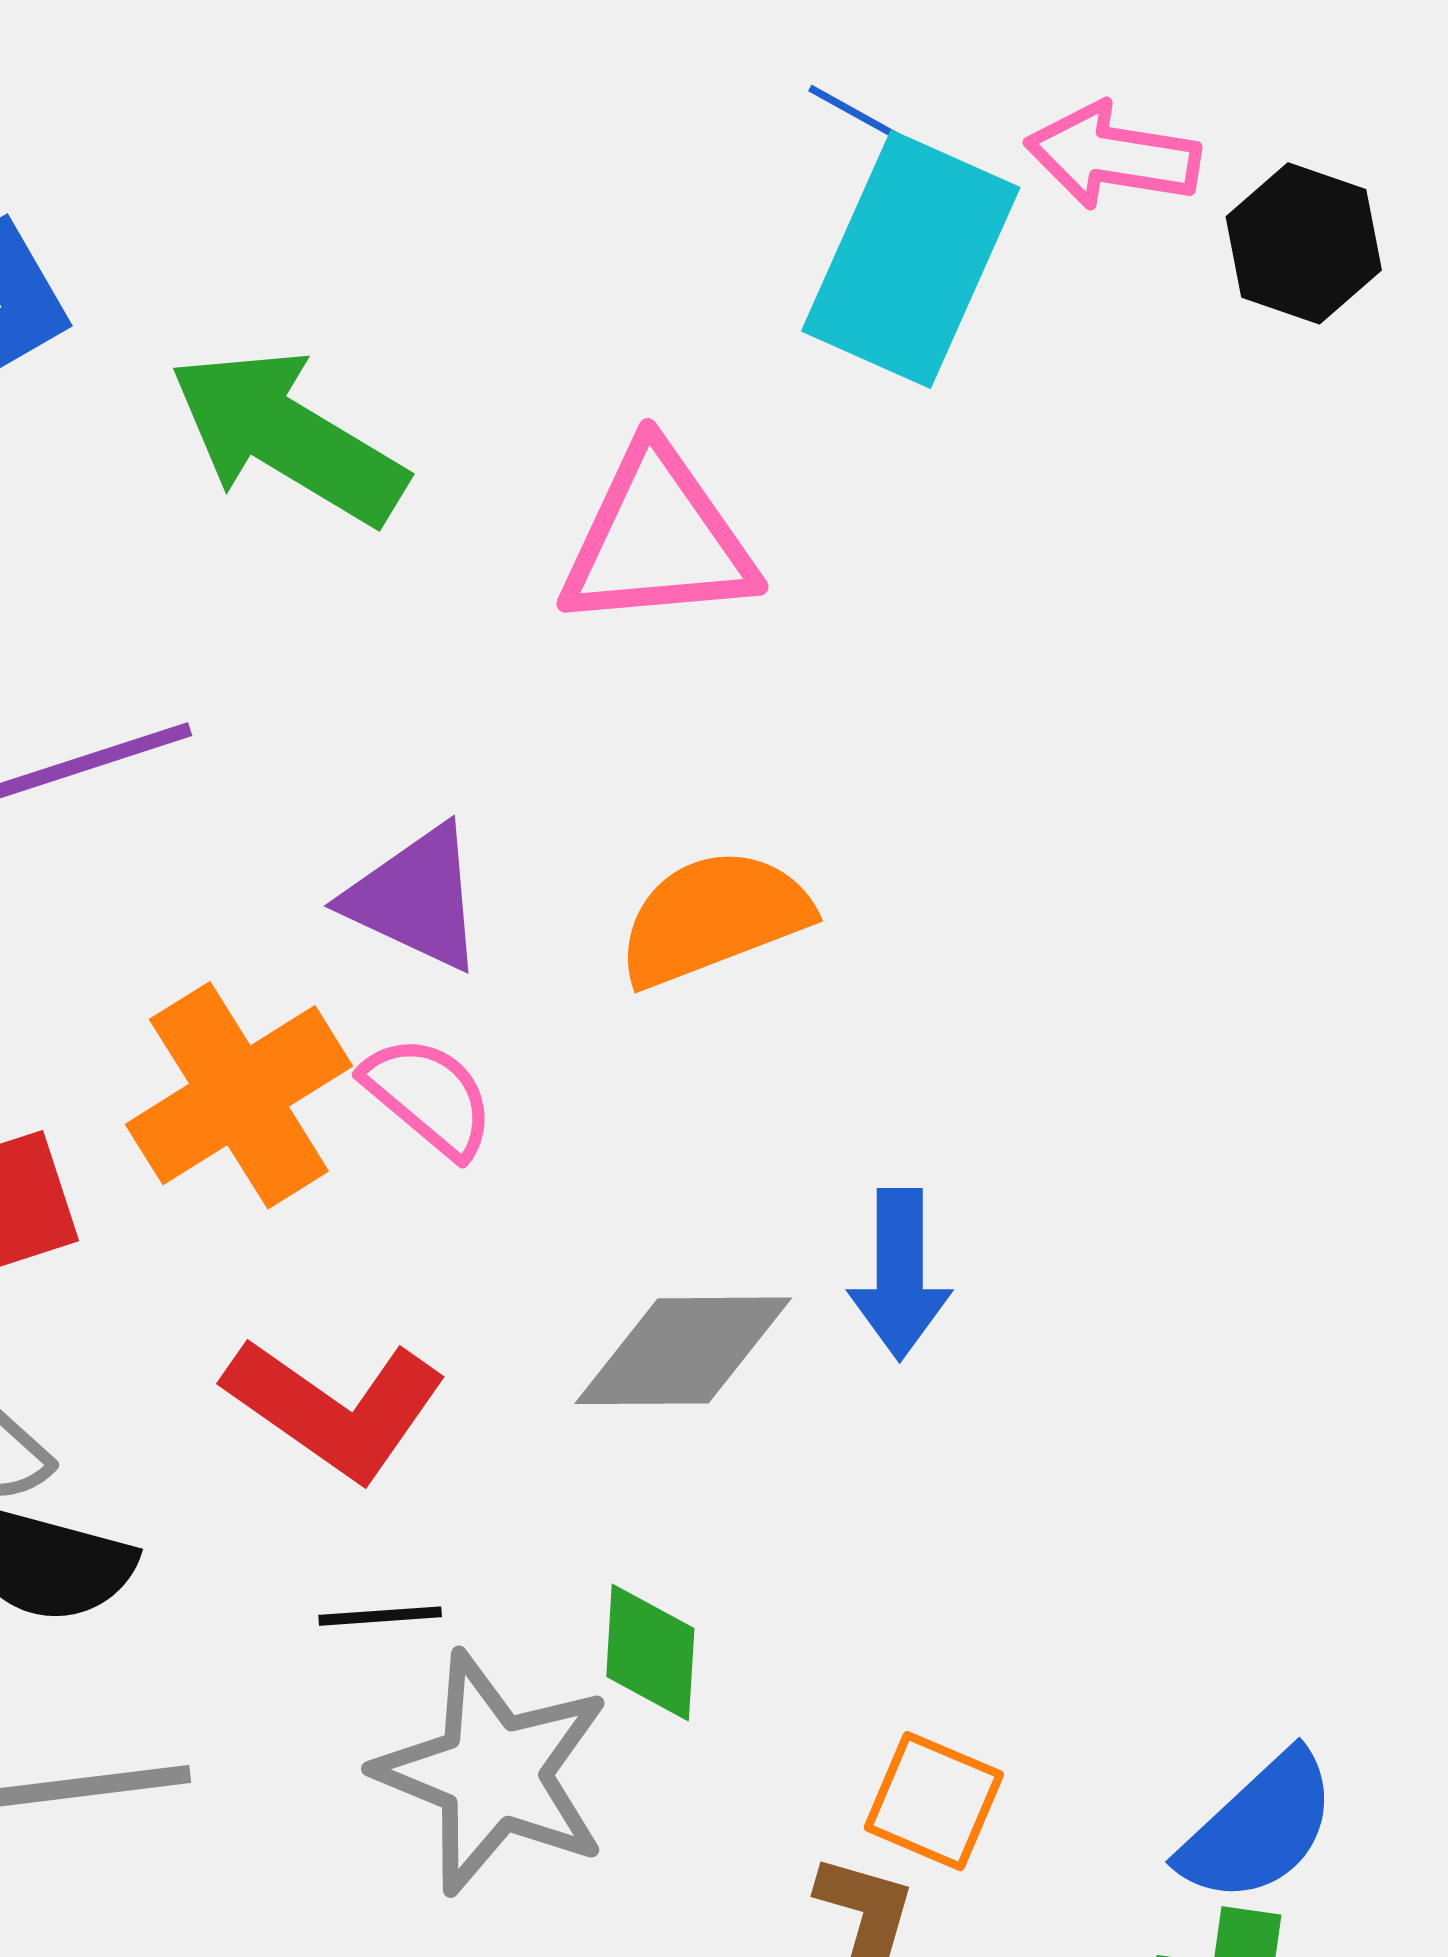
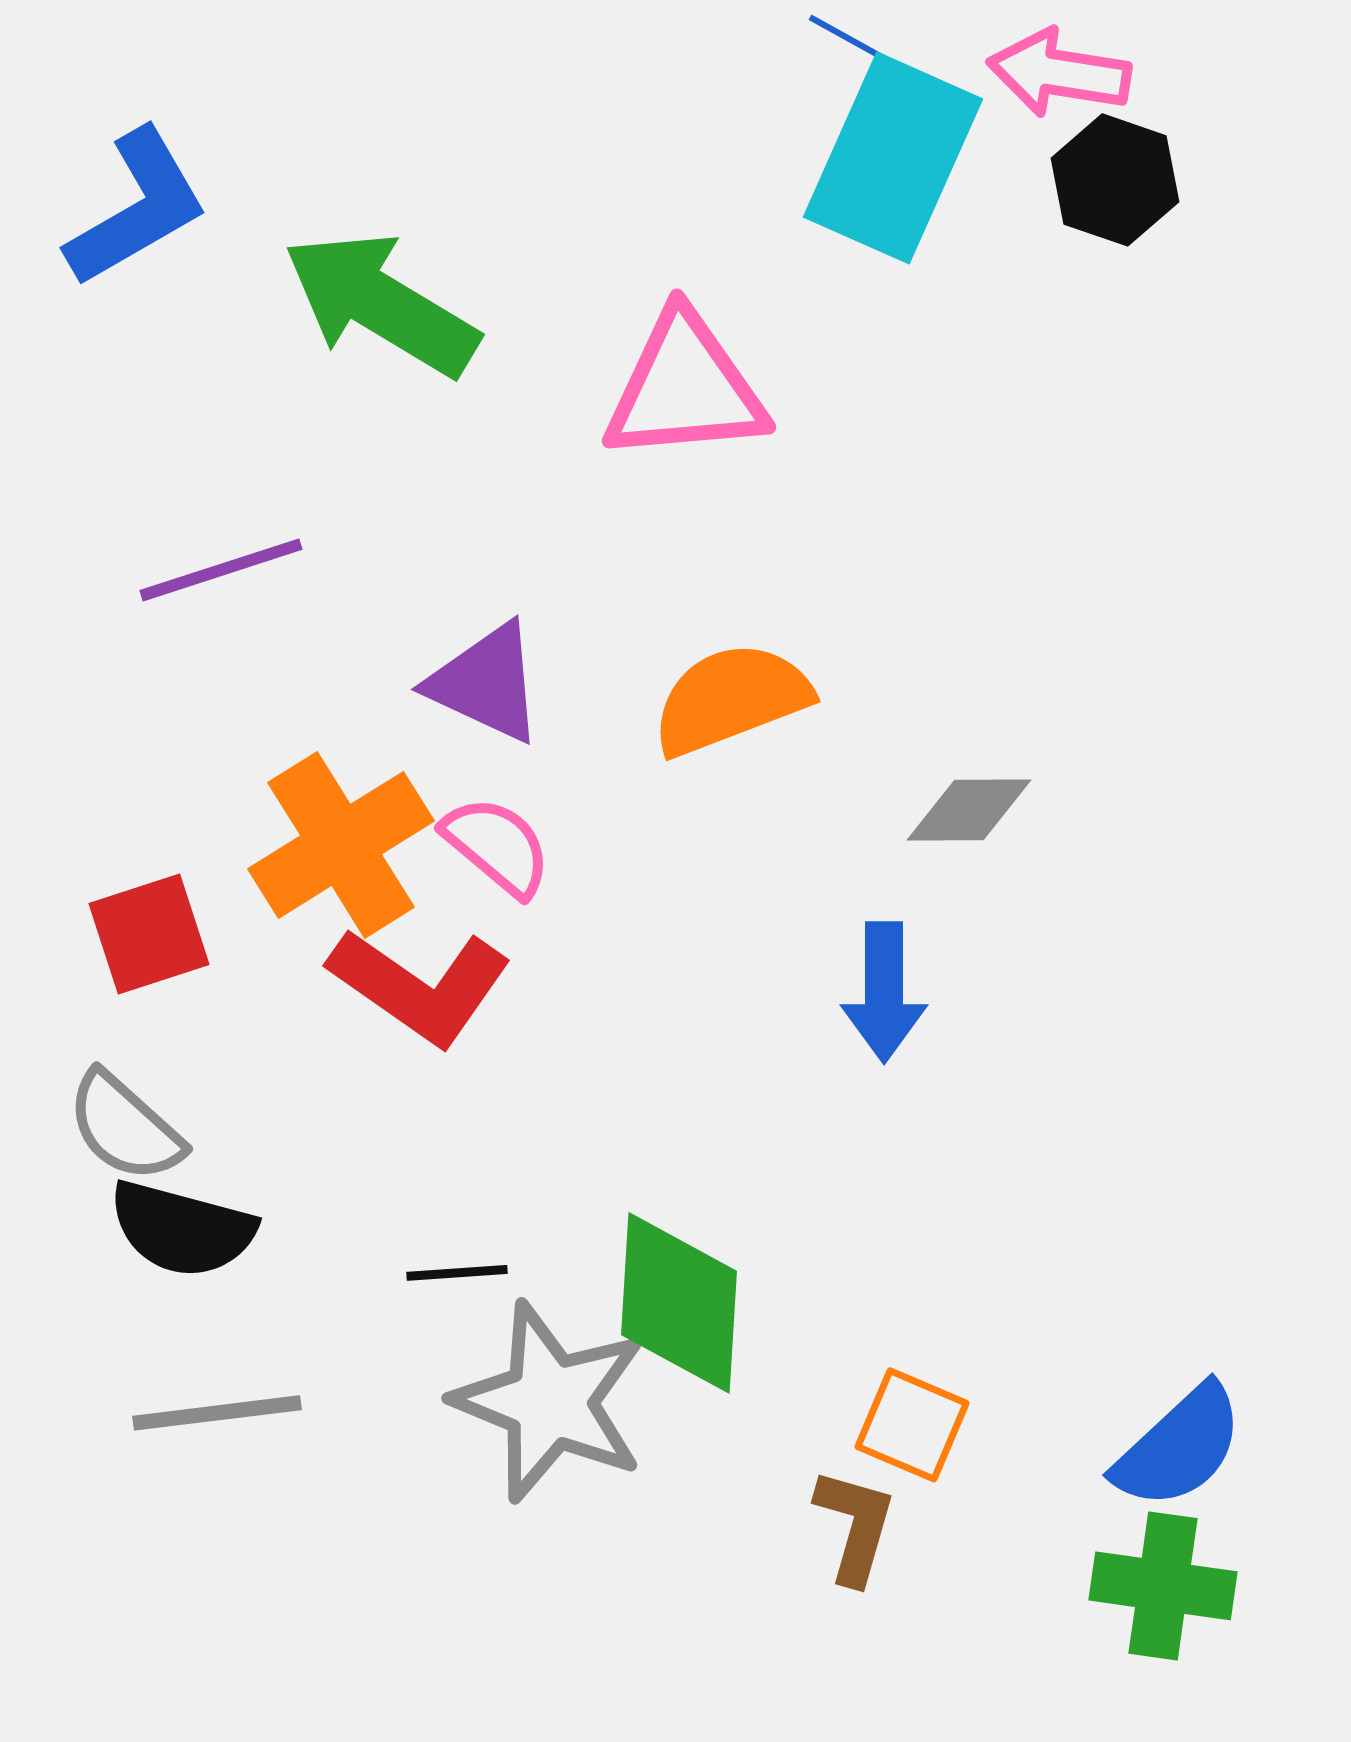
black hexagon: (1304, 243) -> (1115, 180), moved
gray diamond: (683, 1351) -> (969, 810), moved, size x0.7
red L-shape: (335, 1408) -> (420, 986), moved
green diamond: (650, 1653) -> (679, 1303), size x1.6

